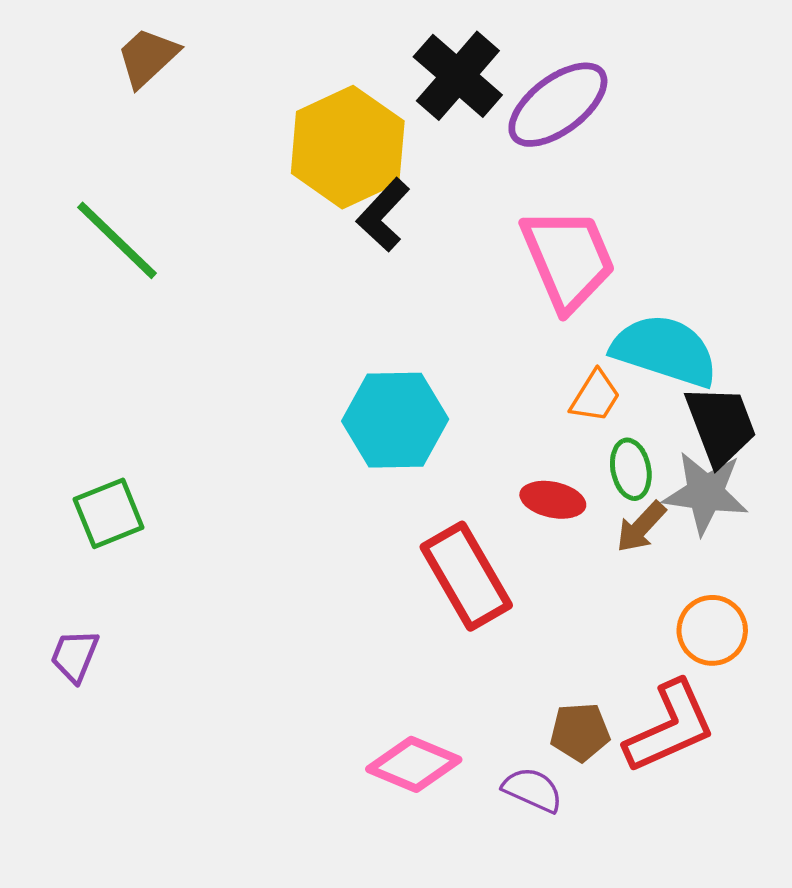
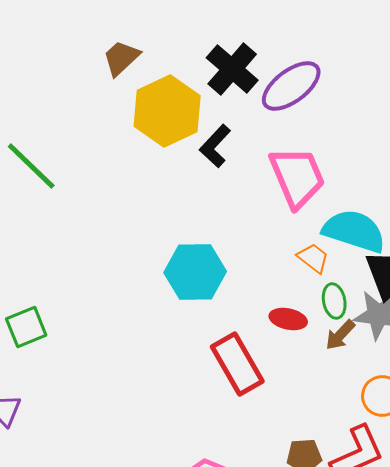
brown trapezoid: (148, 57) -> (121, 58), moved
black L-shape: (383, 215) -> (215, 146), moved
orange trapezoid: (595, 396) -> (313, 258), turned -84

